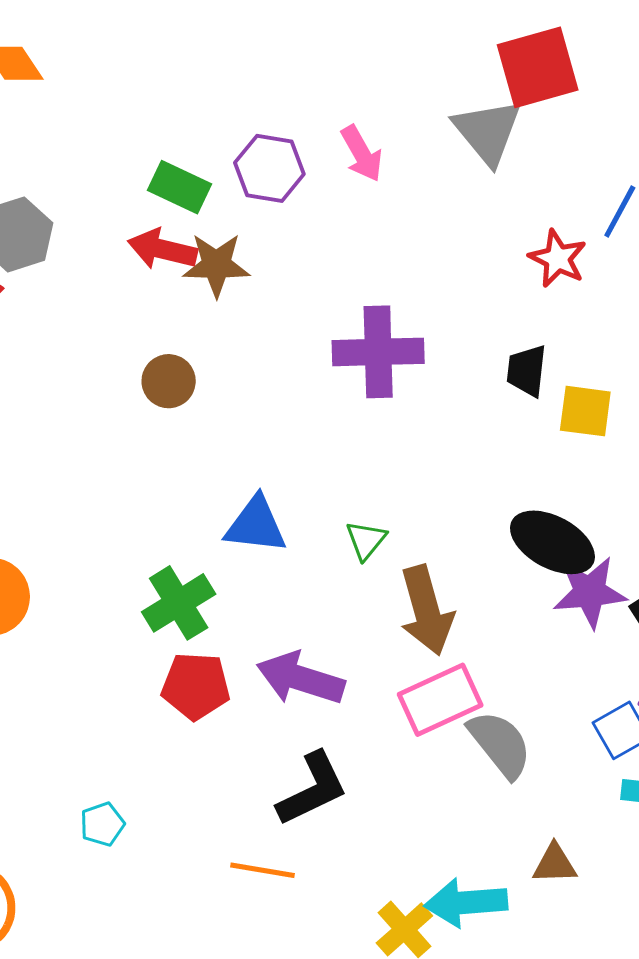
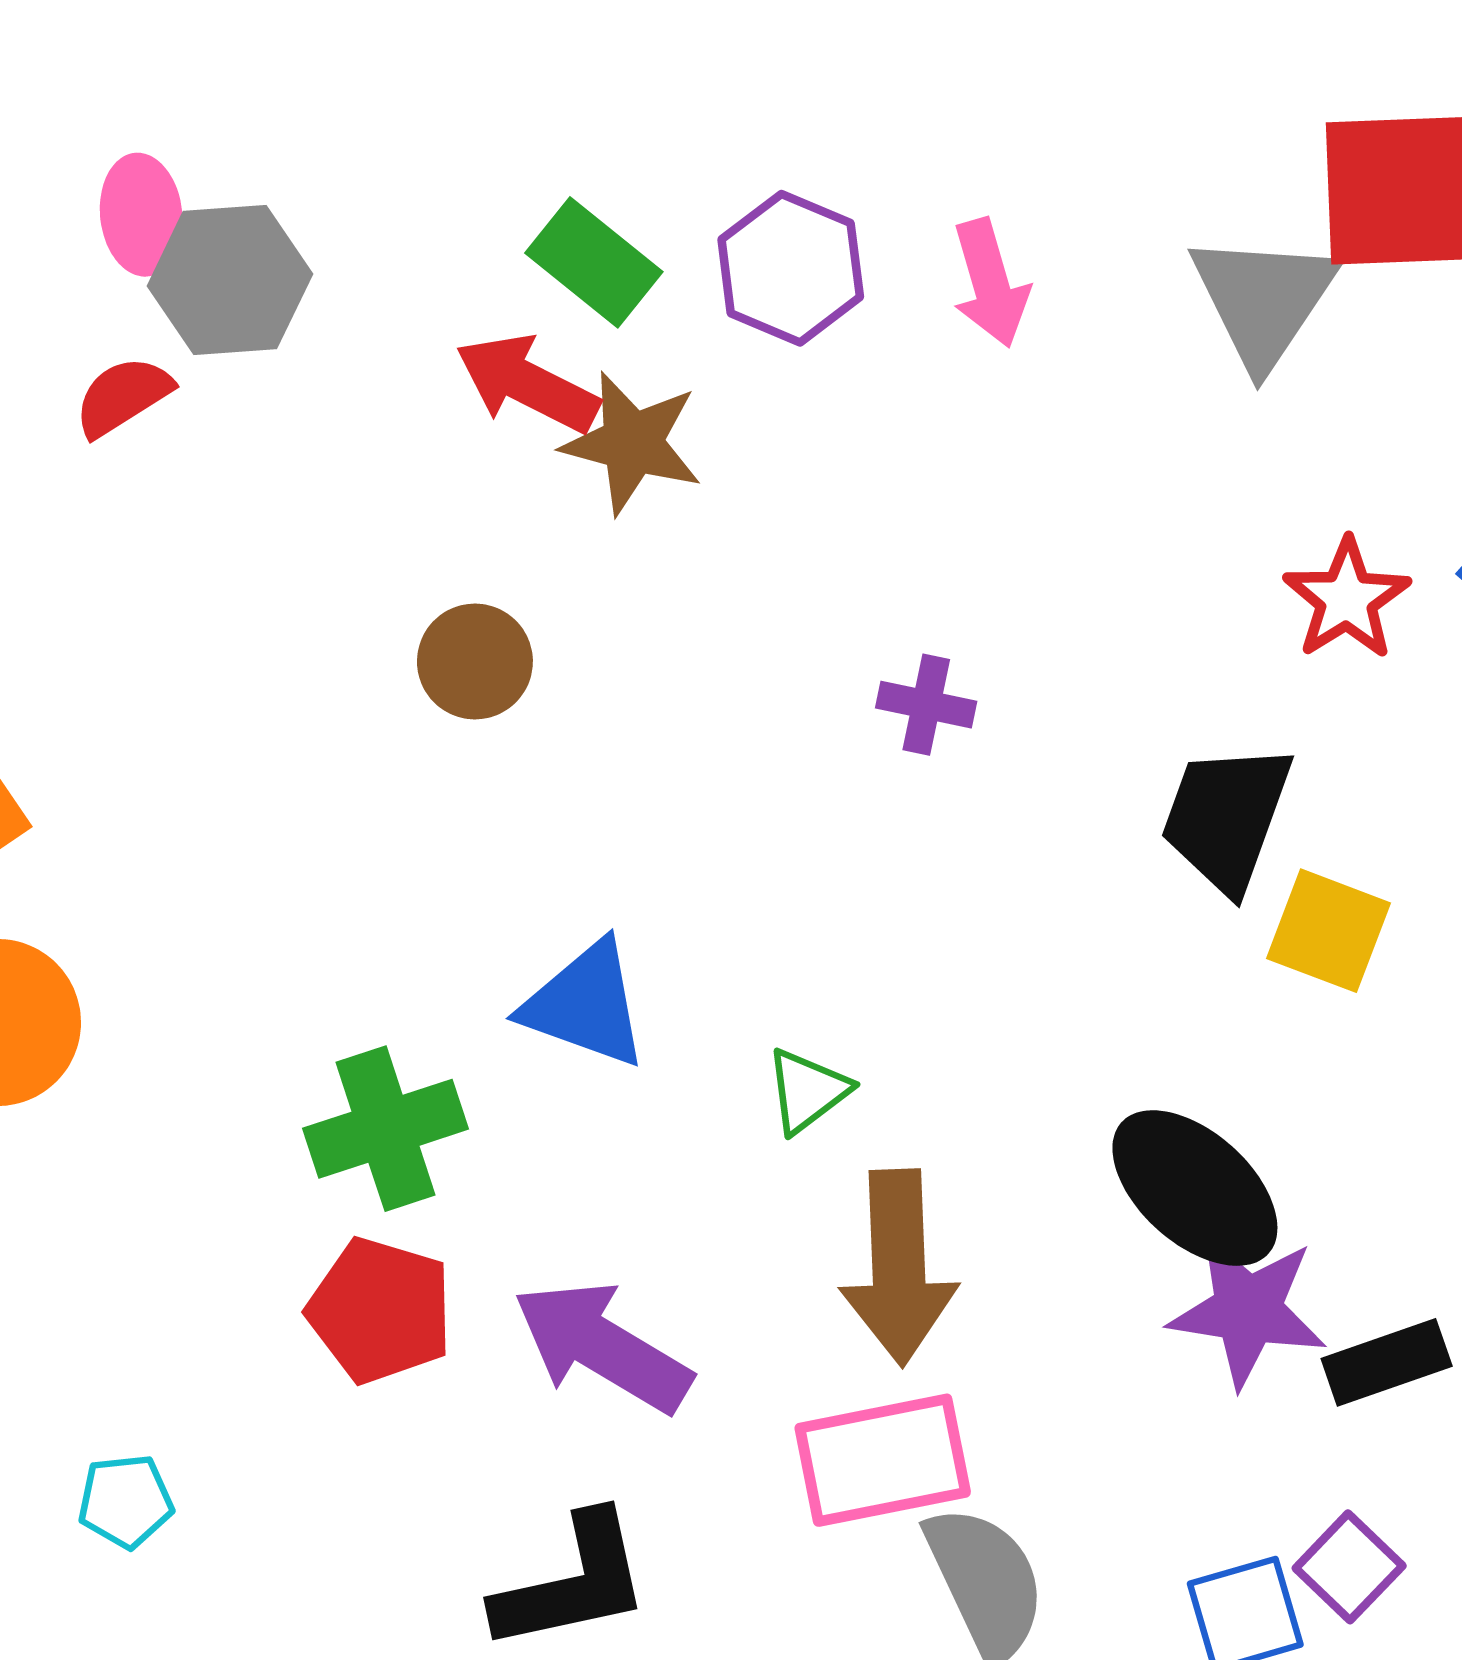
purple cross: (378, 352) -> (926, 705), size x0.5
black trapezoid: (527, 371) -> (1226, 817), size x1.4
cyan pentagon: (102, 824) -> (126, 1501), moved

